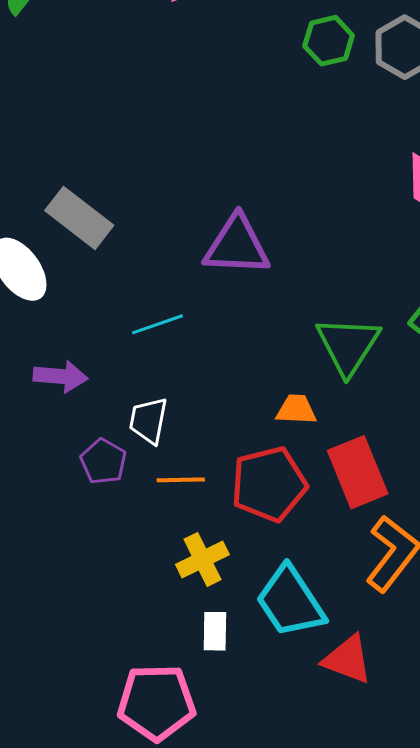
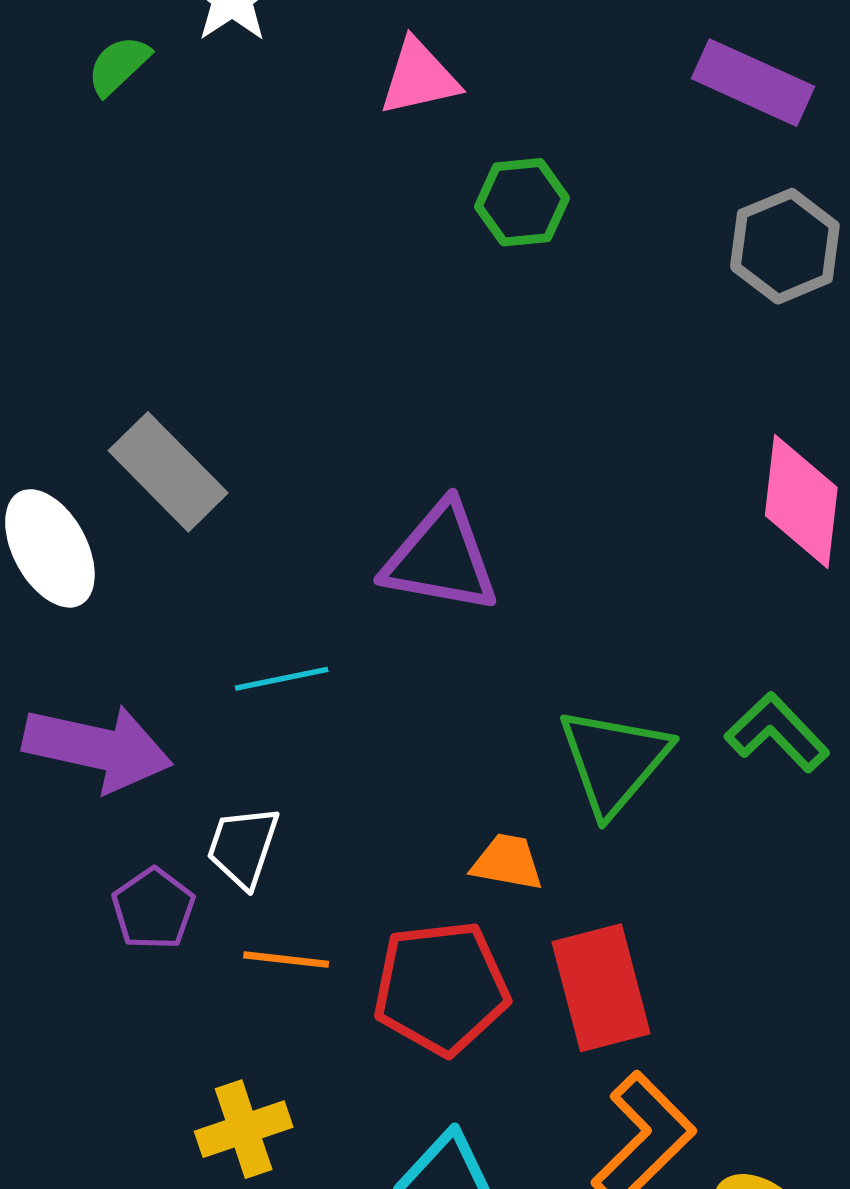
green hexagon: (329, 41) -> (522, 202), moved
purple arrow: (61, 376) -> (98, 748), size x1.5
yellow cross: (202, 559) -> (244, 1129), moved

